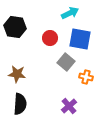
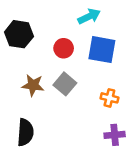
gray square: (66, 62) -> (65, 84), moved
brown star: (17, 74) -> (33, 85), moved
purple cross: (69, 106) -> (115, 135), moved, turned 35

